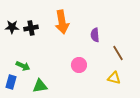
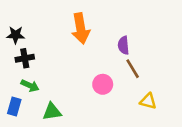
black cross: (31, 28) -> (25, 58), moved
brown line: (118, 53) -> (133, 69), moved

